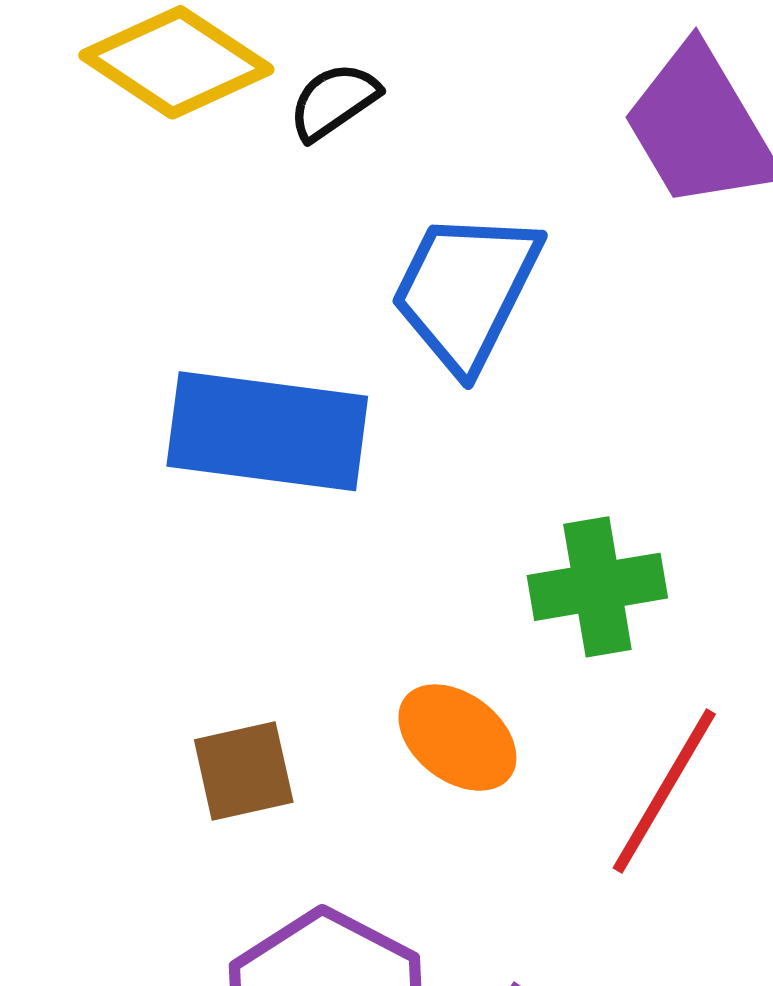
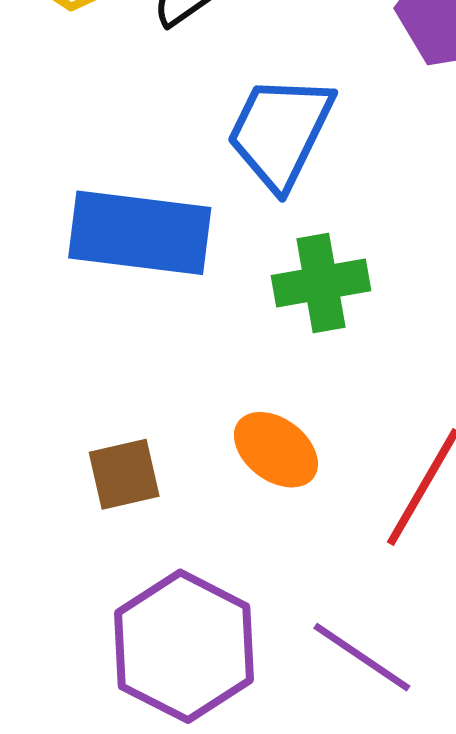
green cross: (597, 587) -> (321, 283), moved

